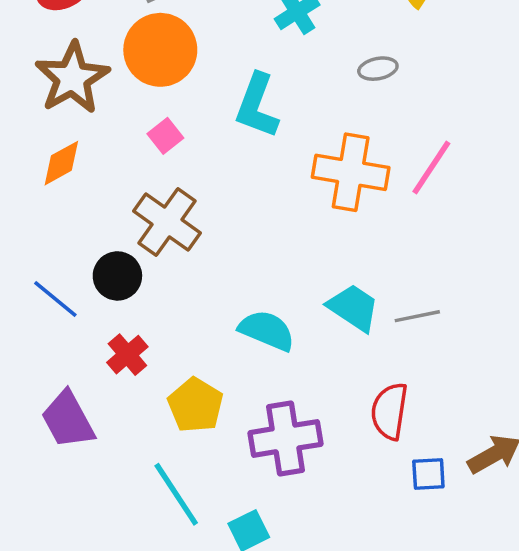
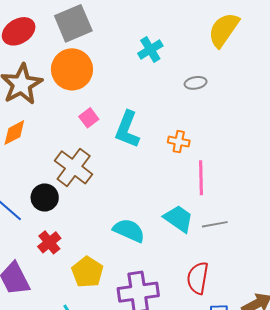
cyan L-shape: (257, 106) -> (127, 129), moved
pink square: (165, 136) -> (89, 118), moved
pink line: (431, 168) -> (201, 178), moved, turned -36
orange cross: (351, 172) -> (179, 142), size x0.5

